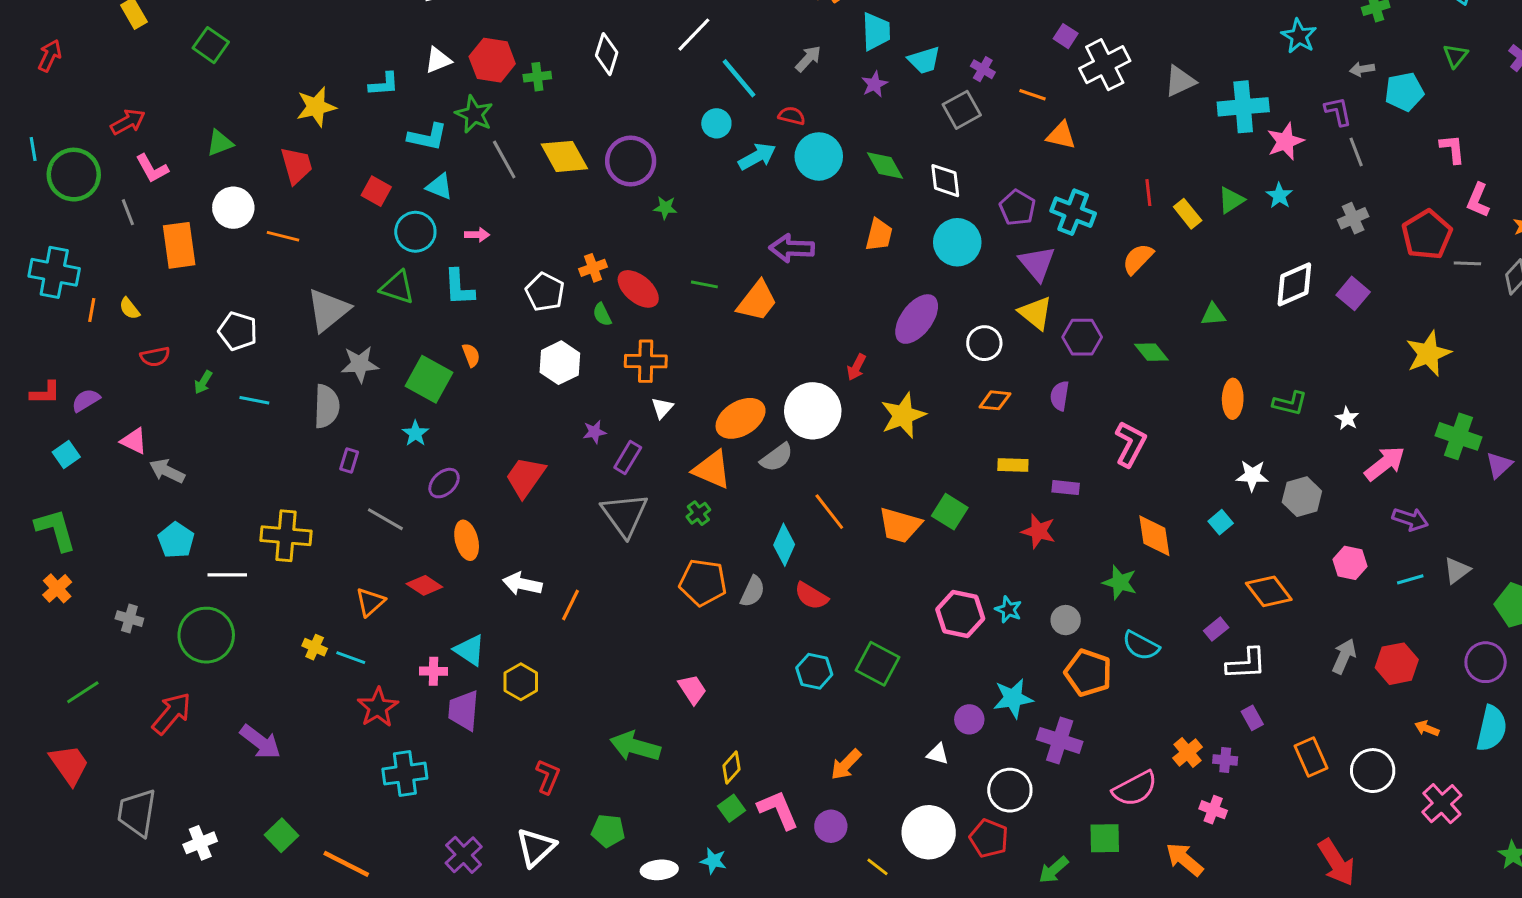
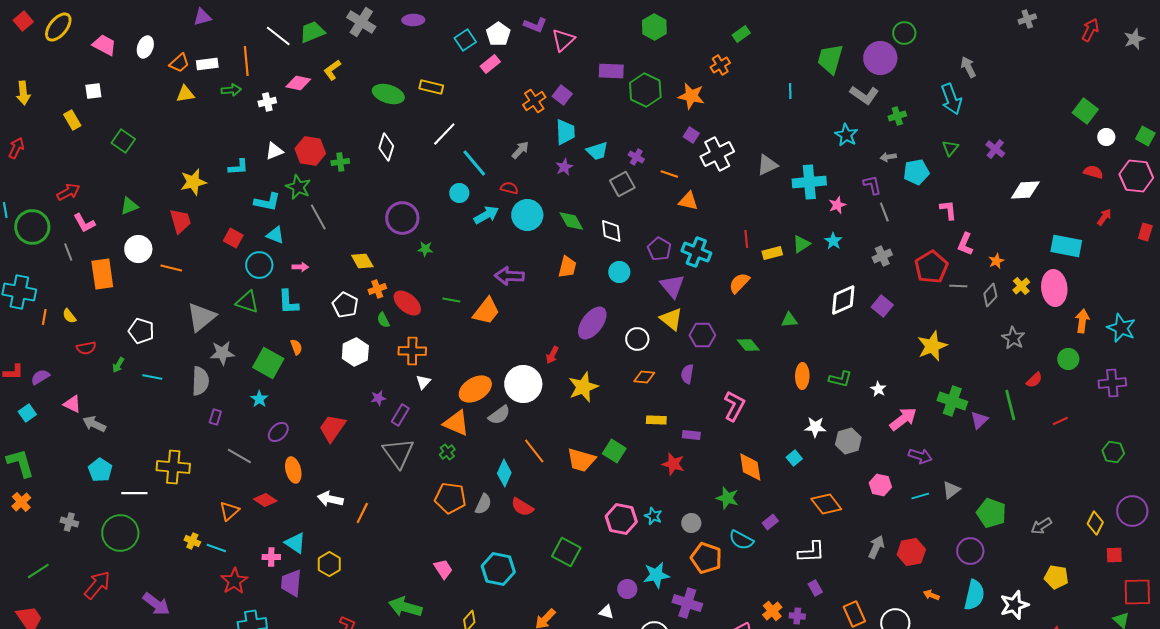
pink star: (1285, 141) -> (837, 205), size x0.7
yellow diamond: (564, 156) -> (362, 261), moved, size x0.7
yellow rectangle: (1188, 214) -> (772, 253), turned -66
cyan circle: (957, 242) -> (619, 272), size x0.7
purple rectangle: (1216, 629) -> (770, 522), moved
cyan hexagon: (814, 671) -> (498, 569), moved, size x1.4

